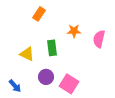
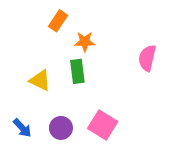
orange star: (74, 31) -> (85, 42), moved
purple circle: (46, 77) -> (61, 128), moved

